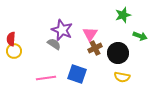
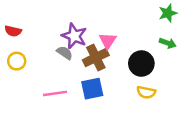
green star: (123, 15) -> (168, 13), moved
red semicircle: (11, 39) -> (13, 31), moved, turned -80
brown cross: (95, 48) -> (96, 58), moved, size x1.5
blue square: (77, 74) -> (92, 89), turned -30

